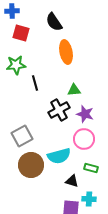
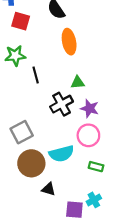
black triangle: (72, 181) -> (49, 189), moved
cyan cross: (89, 199) -> (94, 200), turned -32

